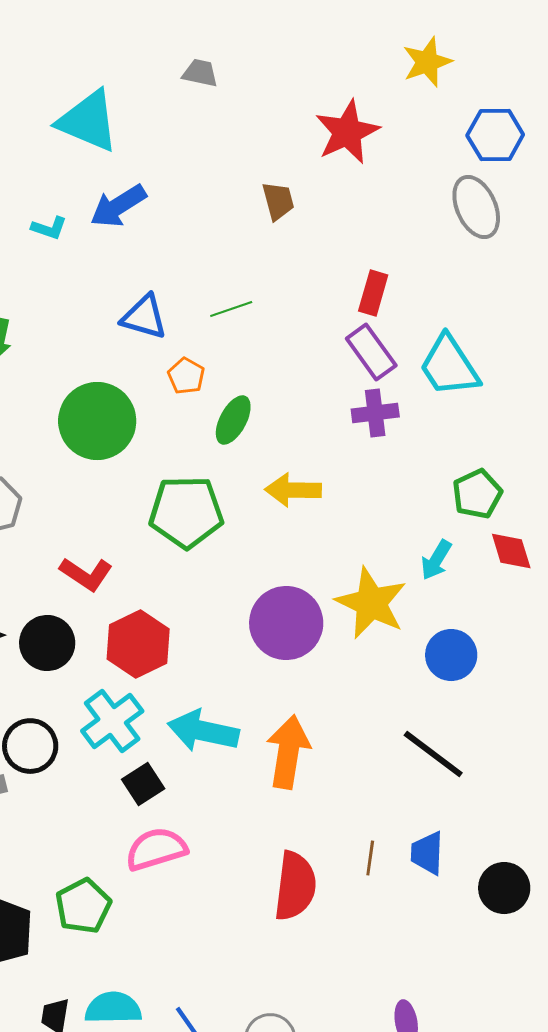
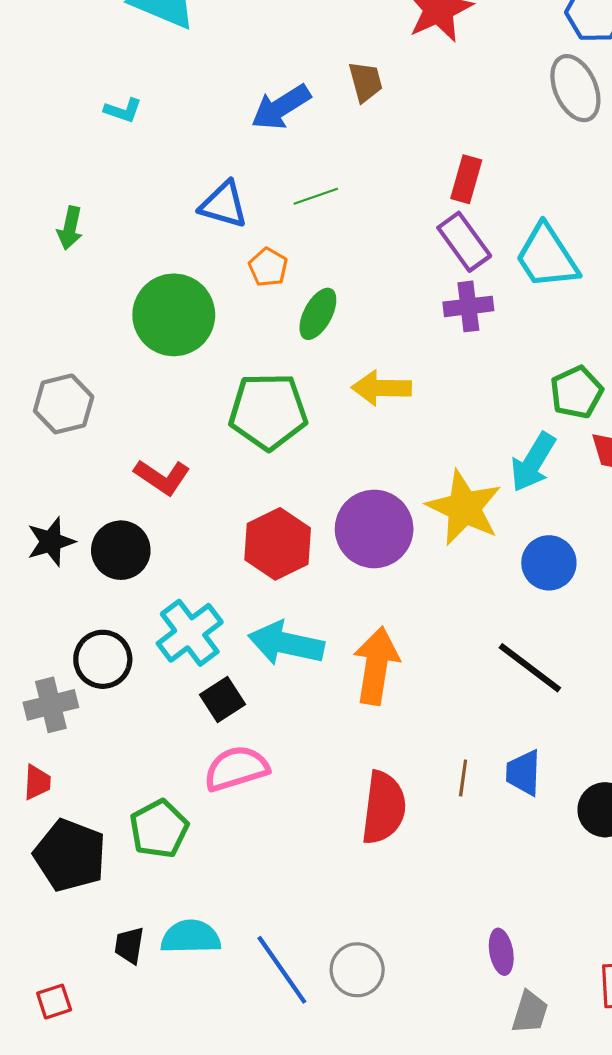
blue arrow: (118, 206) -> (281, 107), moved
cyan arrow: (436, 560) -> (533, 462), size x1.4
red hexagon: (138, 644) -> (278, 544), moved

